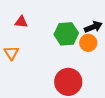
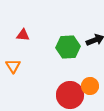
orange circle: (88, 43) -> (90, 86), moved

